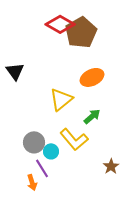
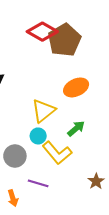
cyan circle: (51, 151) -> (38, 136), moved
purple line: (42, 168) -> (38, 183), moved, turned -42

